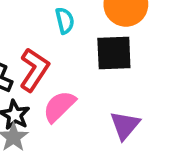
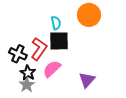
black square: (114, 53) -> (59, 41), moved

